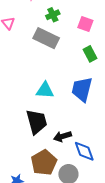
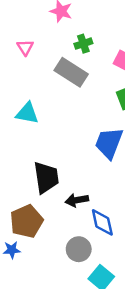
cyan triangle: (45, 90) -> (27, 113), moved
brown pentagon: (44, 162) -> (26, 221), moved

